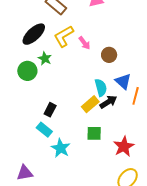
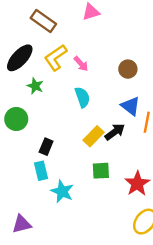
brown circle: (109, 55) -> (128, 69), moved
green circle: (27, 71) -> (16, 119), moved
cyan semicircle: (101, 88) -> (82, 97), moved
cyan rectangle: (44, 130) -> (41, 171), turned 42

